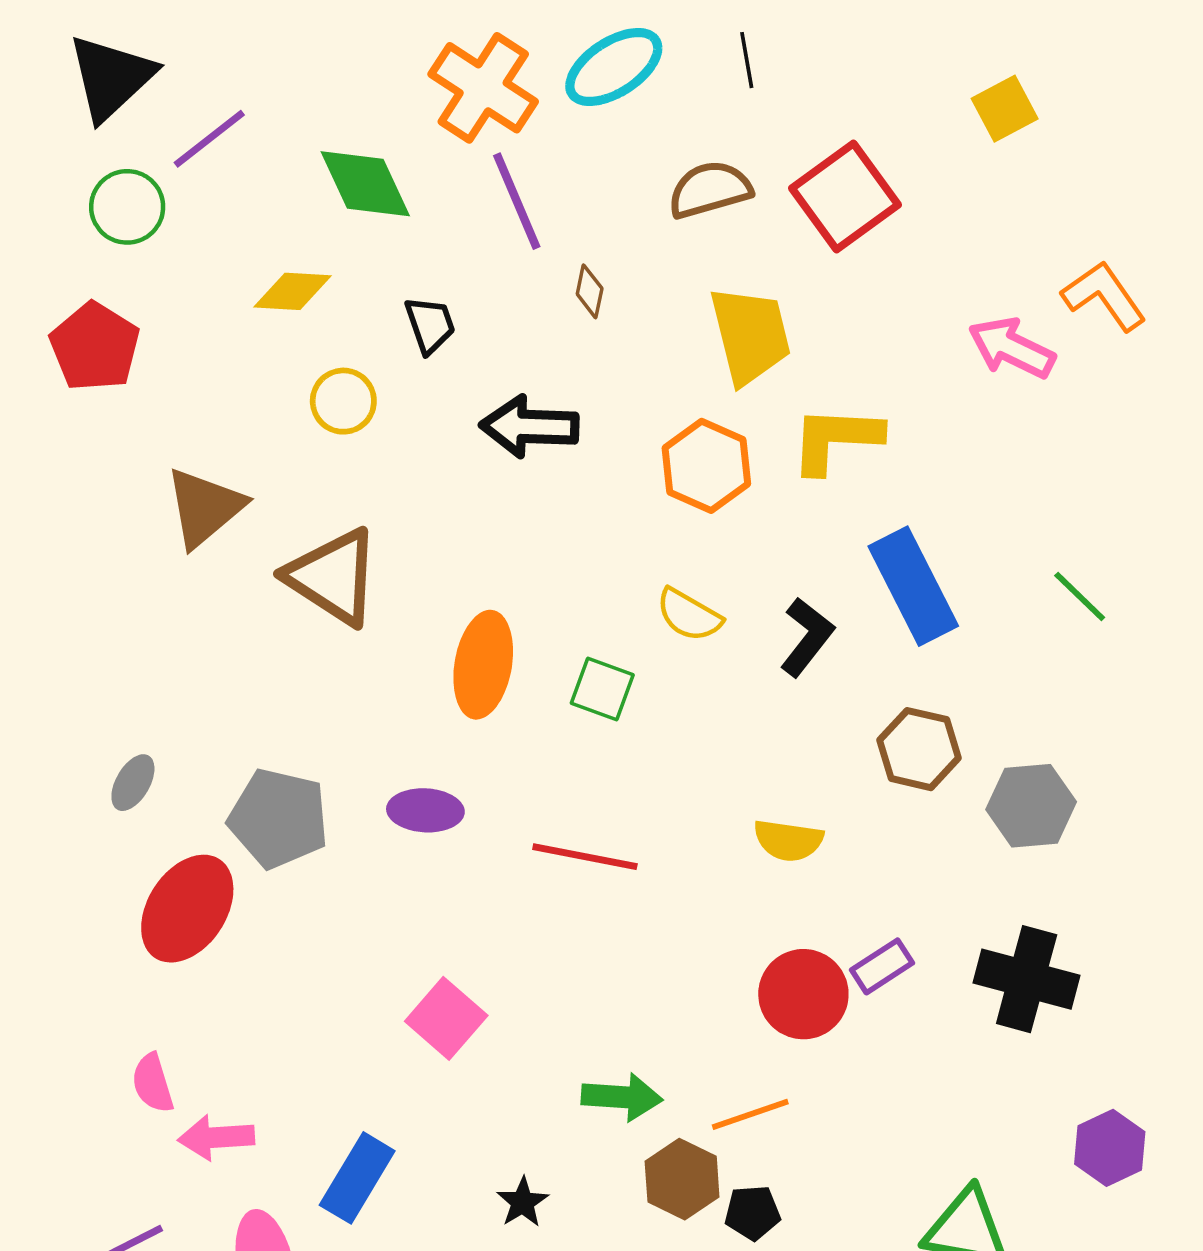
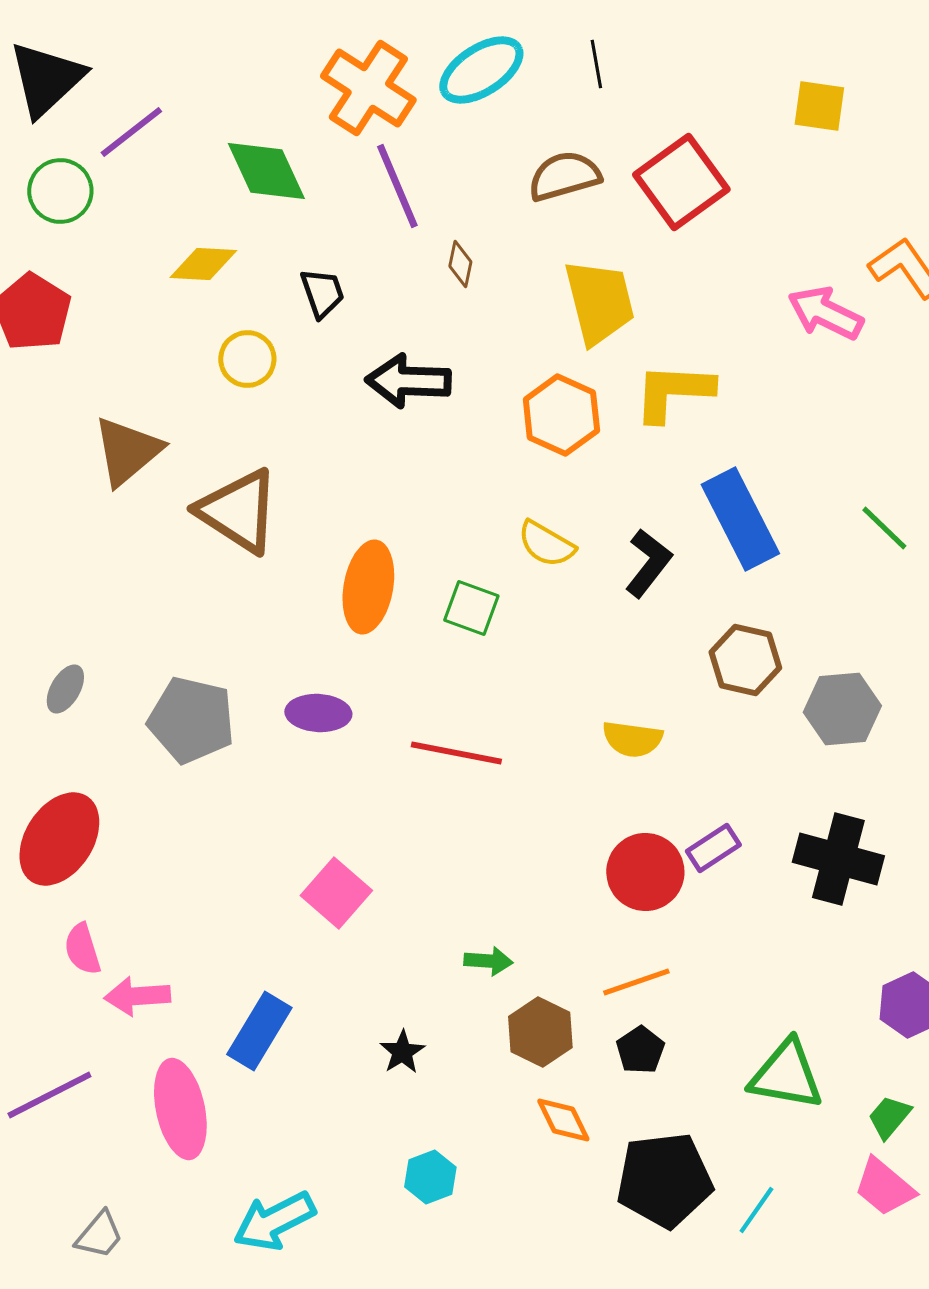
yellow square: (1005, 109) -> (819, 106), turned 36
red ellipse: (187, 909) -> (59, 839), moved
green arrow: (622, 1097) -> (488, 961), size x0.7
orange line: (750, 1114) -> (636, 982), moved
black pentagon: (753, 1213) -> (640, 1050), moved, turned -30

